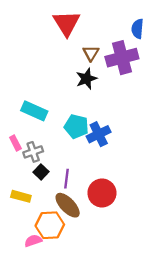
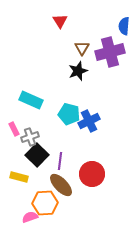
red triangle: (66, 23) -> (60, 21), size x0.6
black square: (41, 172) -> (37, 155), size x1.6

